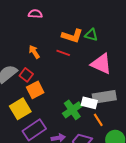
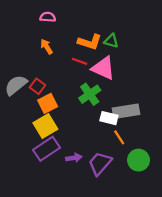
orange arrow: (34, 52) -> (47, 47), moved
pink triangle: (101, 64) -> (103, 68), moved
yellow square: (20, 109) -> (45, 126), moved
green cross: (72, 110) -> (90, 94), moved

